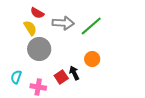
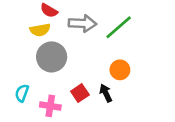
yellow semicircle: (30, 28) -> (40, 30), turned 112
black arrow: (74, 73) -> (106, 93), moved

